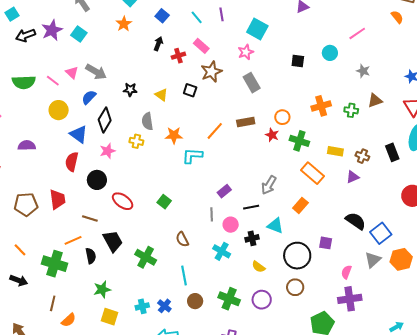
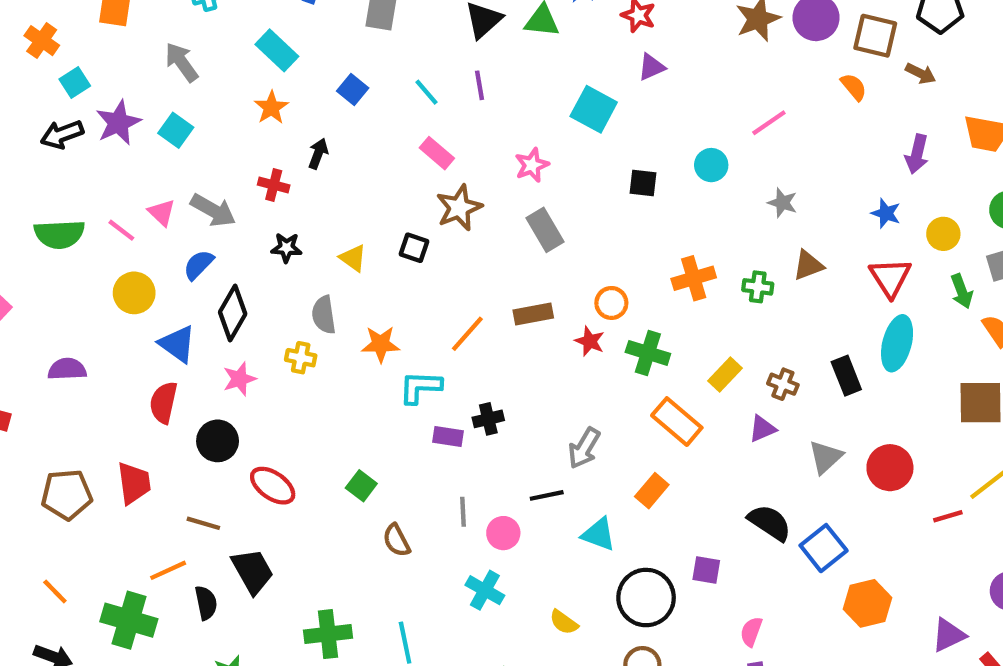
cyan square: (12, 14) -> (75, 82), moved
cyan square: (257, 29) -> (594, 109), moved
black arrow: (158, 44) -> (318, 154), moved
red cross: (178, 56) -> (274, 185), moved, turned 32
yellow rectangle: (335, 151) -> (725, 375), turned -56
purple rectangle: (224, 191) -> (448, 436), moved, turned 48
black cross: (252, 238) -> (488, 419), moved
brown semicircle: (182, 239) -> (396, 540), moved
green cross: (146, 257) -> (328, 634), moved, turned -35
gray triangle: (373, 260) -> (825, 457), moved

